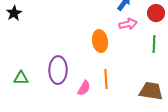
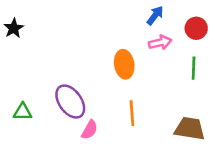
purple ellipse: (58, 70) -> (70, 102), turned -36
pink semicircle: (84, 88) -> (90, 130), moved

